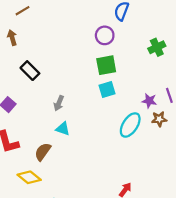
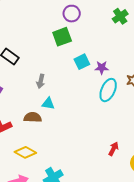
green square: (106, 65) -> (62, 37), moved
purple star: (149, 101) -> (102, 68), moved
brown semicircle: (43, 152) -> (33, 117), moved, turned 66

